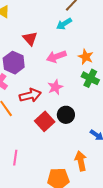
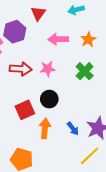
orange star: (86, 57) -> (88, 40), moved
red square: (45, 121) -> (25, 110), moved
orange arrow: (81, 161) -> (45, 128), moved

